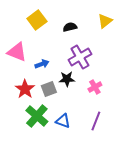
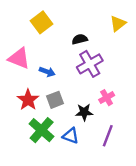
black semicircle: (70, 27) -> (80, 39), moved
blue arrow: (42, 64) -> (47, 72), turned 40
black star: (67, 79) -> (84, 112), moved

